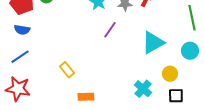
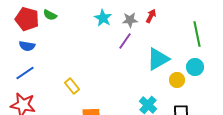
purple line: (110, 30) -> (125, 41), moved
yellow circle: (170, 74) -> (177, 80), moved

